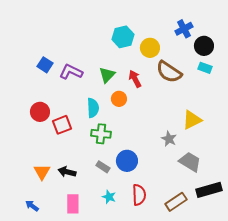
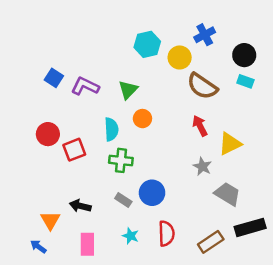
blue cross: (184, 29) -> (205, 35), moved
red arrow: (135, 79) -> (200, 126), moved
orange triangle: (42, 172) -> (50, 220), moved

